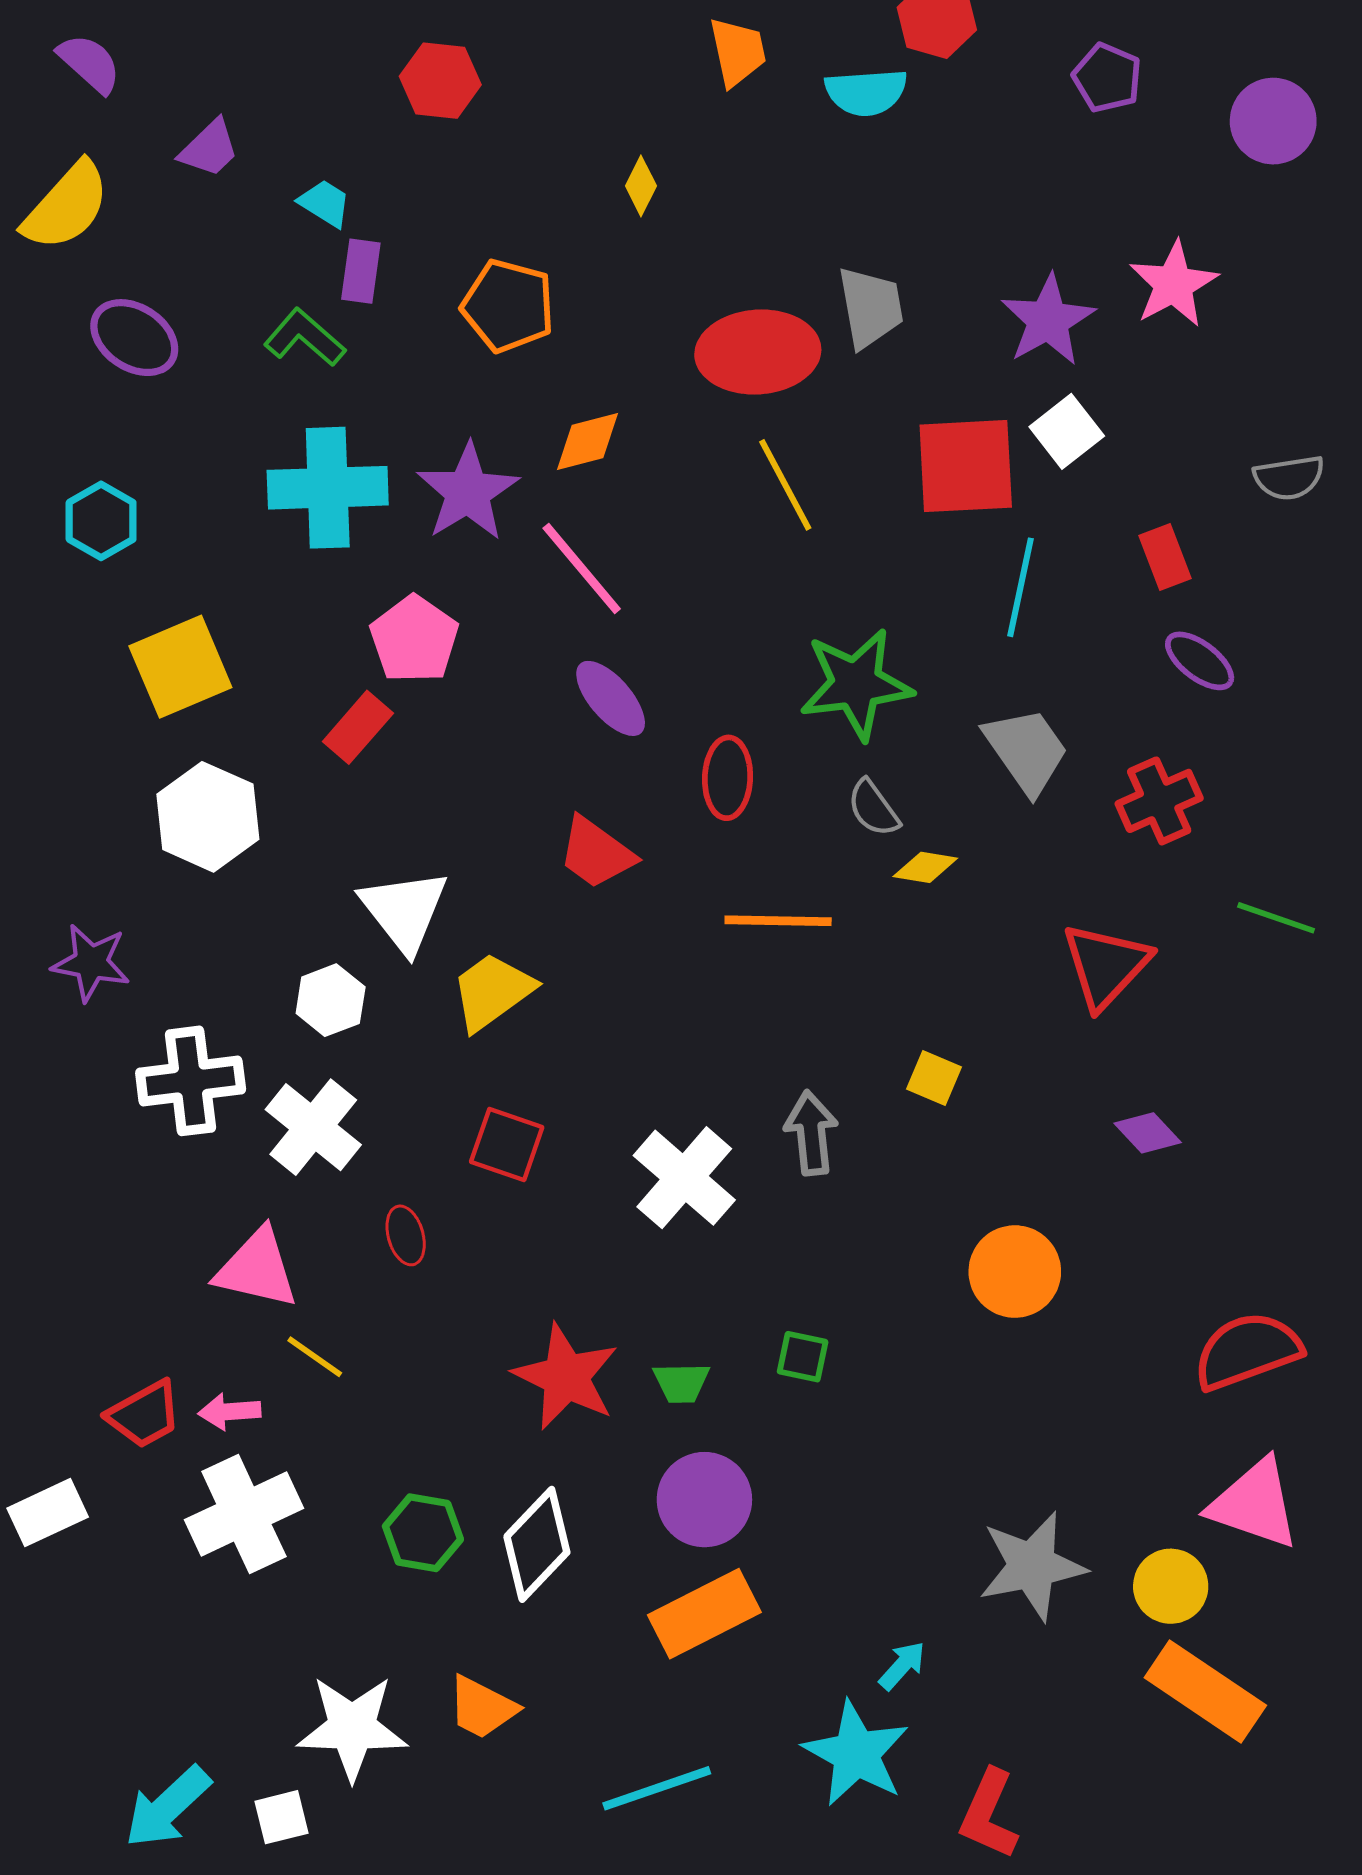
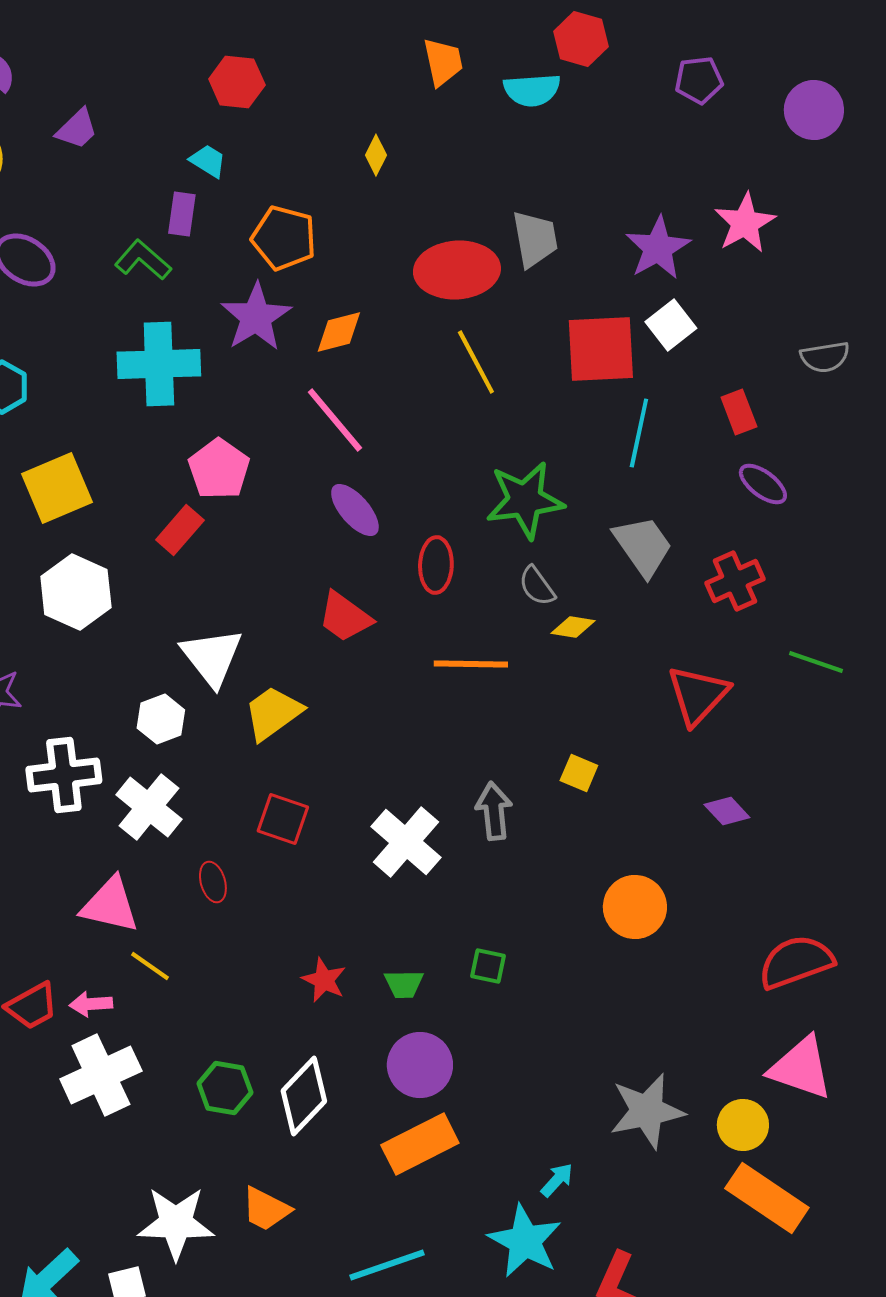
purple pentagon: (1107, 78) -> (699, 80), turned -30
cyan trapezoid: (325, 203) -> (208, 161), moved
purple star: (468, 492) -> (256, 317), moved
red star: (566, 1377) -> (324, 980), size x0.6

